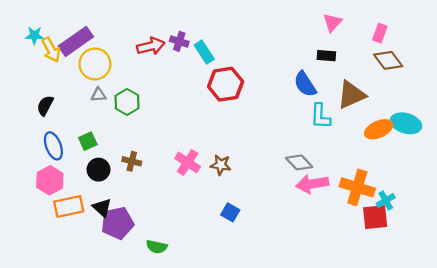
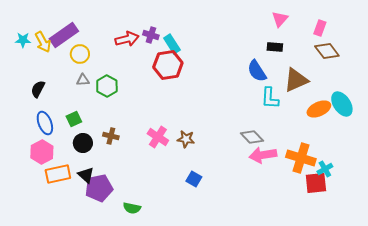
cyan star: (34, 35) -> (23, 40), moved
yellow circle: (95, 64) -> (80, 54), size x0.7
red hexagon: (226, 84) -> (168, 65), moved
cyan ellipse: (406, 123) -> (342, 104), turned 40

